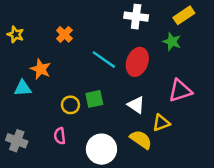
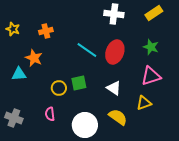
orange cross: (64, 34) -> (46, 31), moved, turned 32
green star: (172, 42) -> (151, 47), moved
yellow triangle: (161, 123) -> (144, 103), moved

